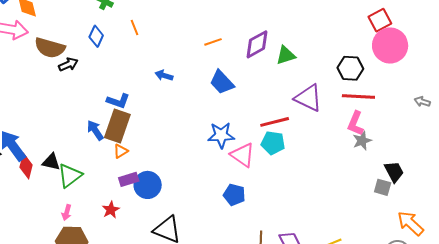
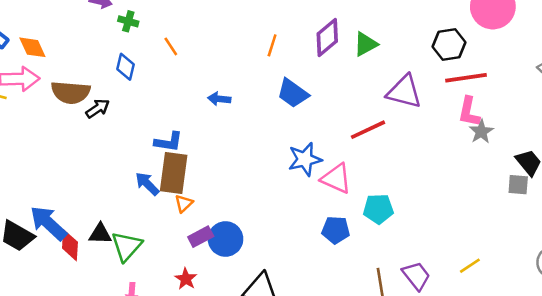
orange line: (213, 42) -> (272, 45), turned -42
cyan pentagon: (273, 143) -> (378, 209), moved

